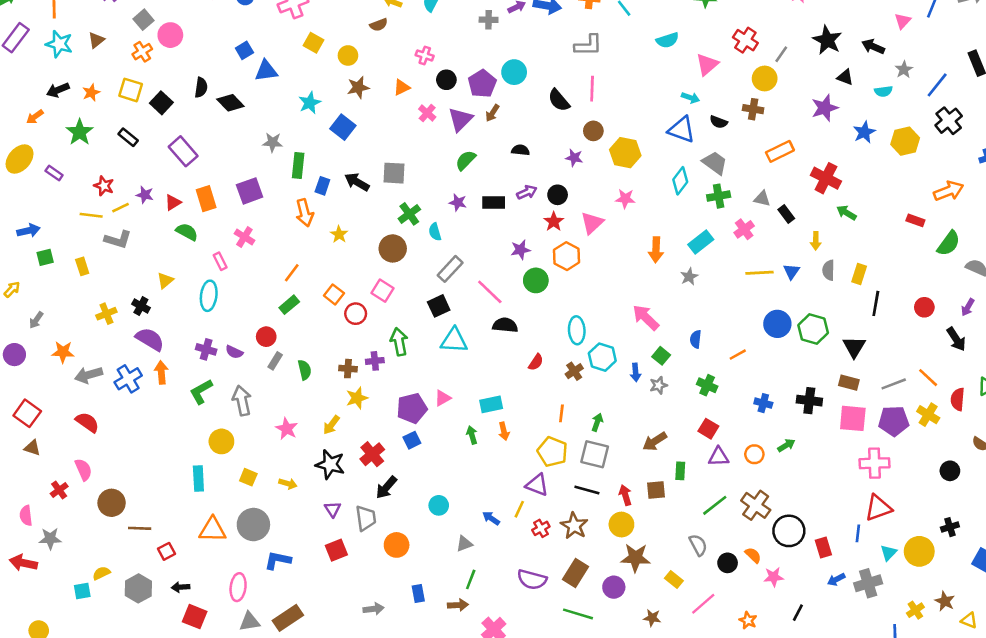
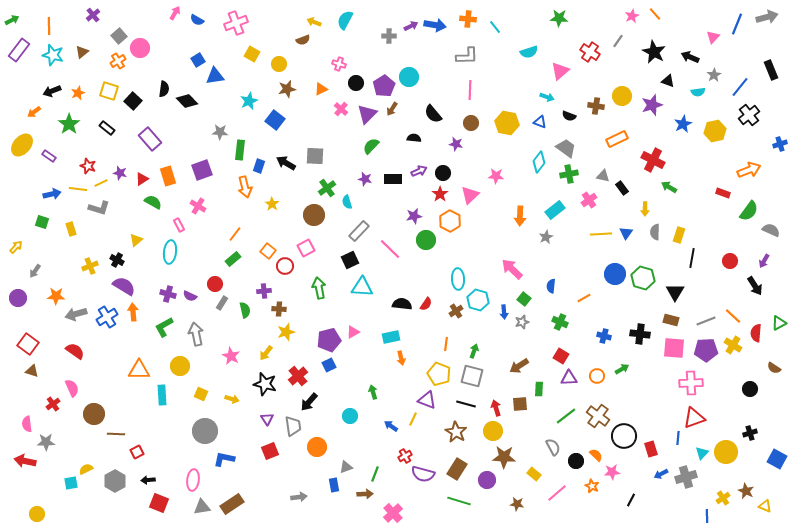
gray line: (781, 54) -> (618, 41), moved
yellow circle: (765, 78) -> (622, 96), moved
black semicircle: (559, 100) -> (433, 114), moved
blue triangle: (682, 130) -> (540, 122), size x0.6
yellow hexagon: (625, 153) -> (507, 123), moved
blue arrow: (28, 231) -> (52, 194), moved
green square: (45, 257) -> (42, 222), turned 32
pink square: (382, 291) -> (306, 248), turned 30
black semicircle: (505, 325) -> (402, 304), moved
purple cross: (375, 361) -> (264, 291), moved
green arrow: (472, 435) -> (373, 392), moved
red cross: (541, 528) -> (405, 456), moved
orange triangle: (213, 530) -> (139, 370), moved
gray triangle: (464, 544) -> (346, 467), moved
orange star: (748, 620) -> (592, 486), moved

